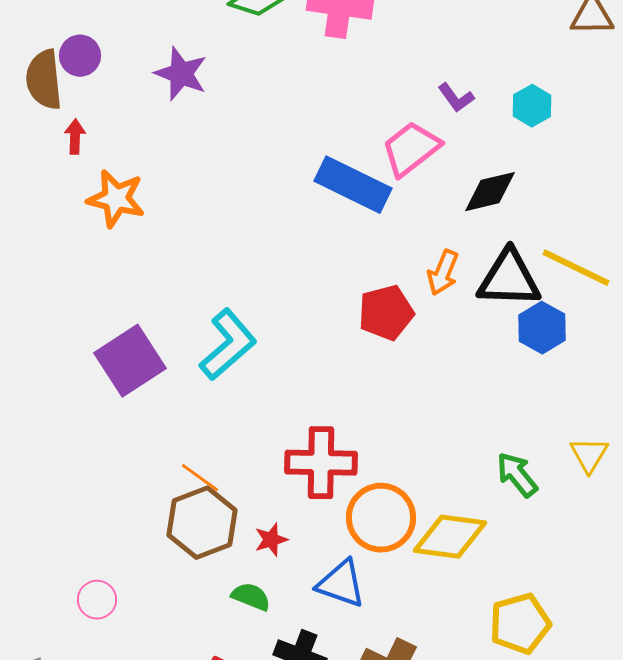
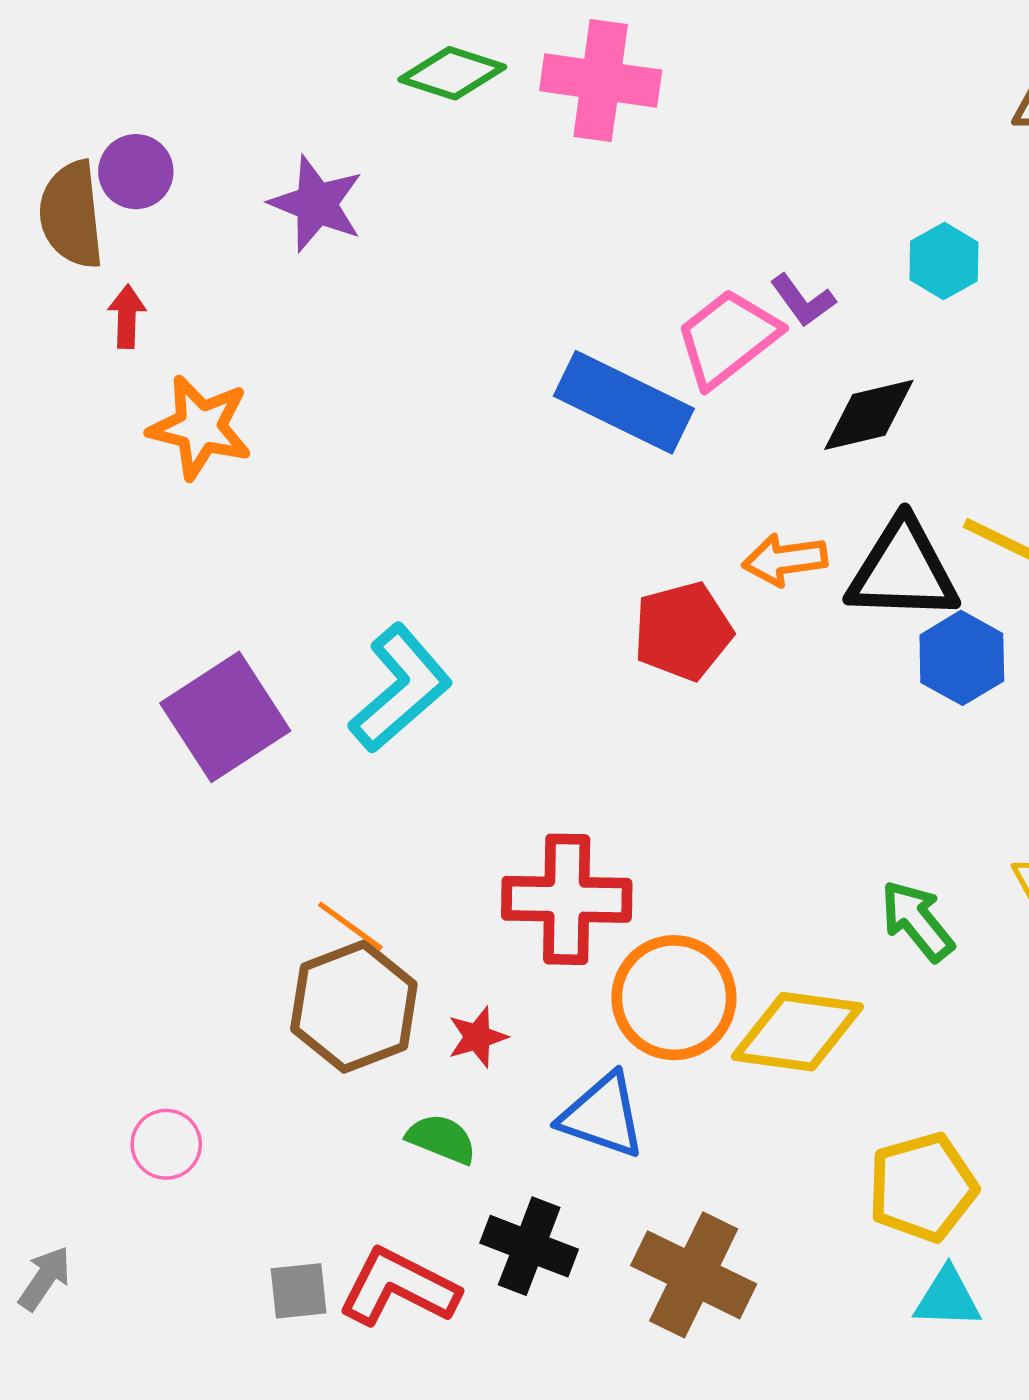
purple L-shape: (456, 98) -> (803, 300), moved
orange arrow: (443, 273) -> (785, 560), turned 60

